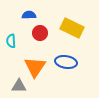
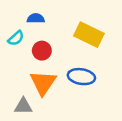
red circle: (40, 33) -> (42, 51), moved
cyan semicircle: (11, 41) -> (16, 38), moved, turned -128

